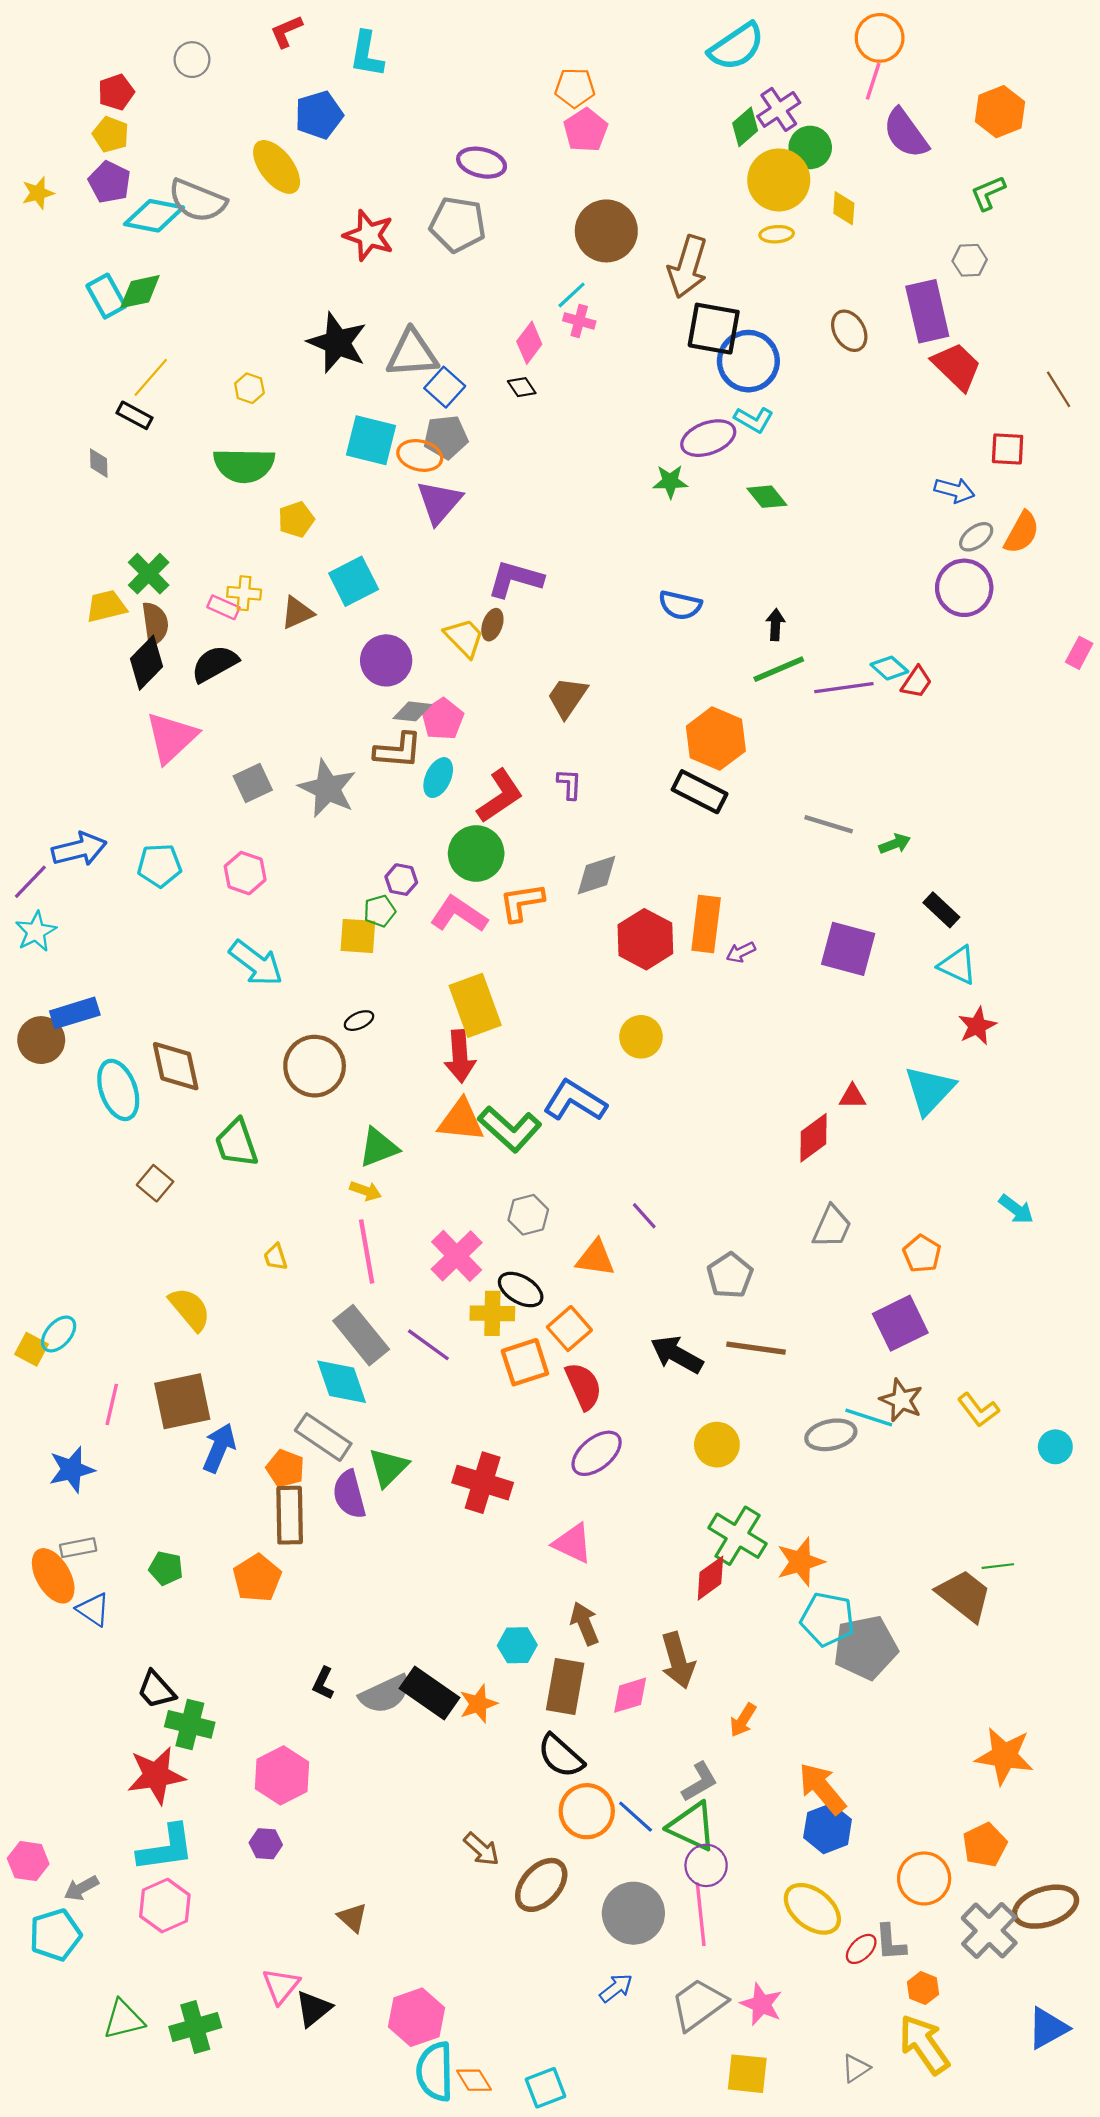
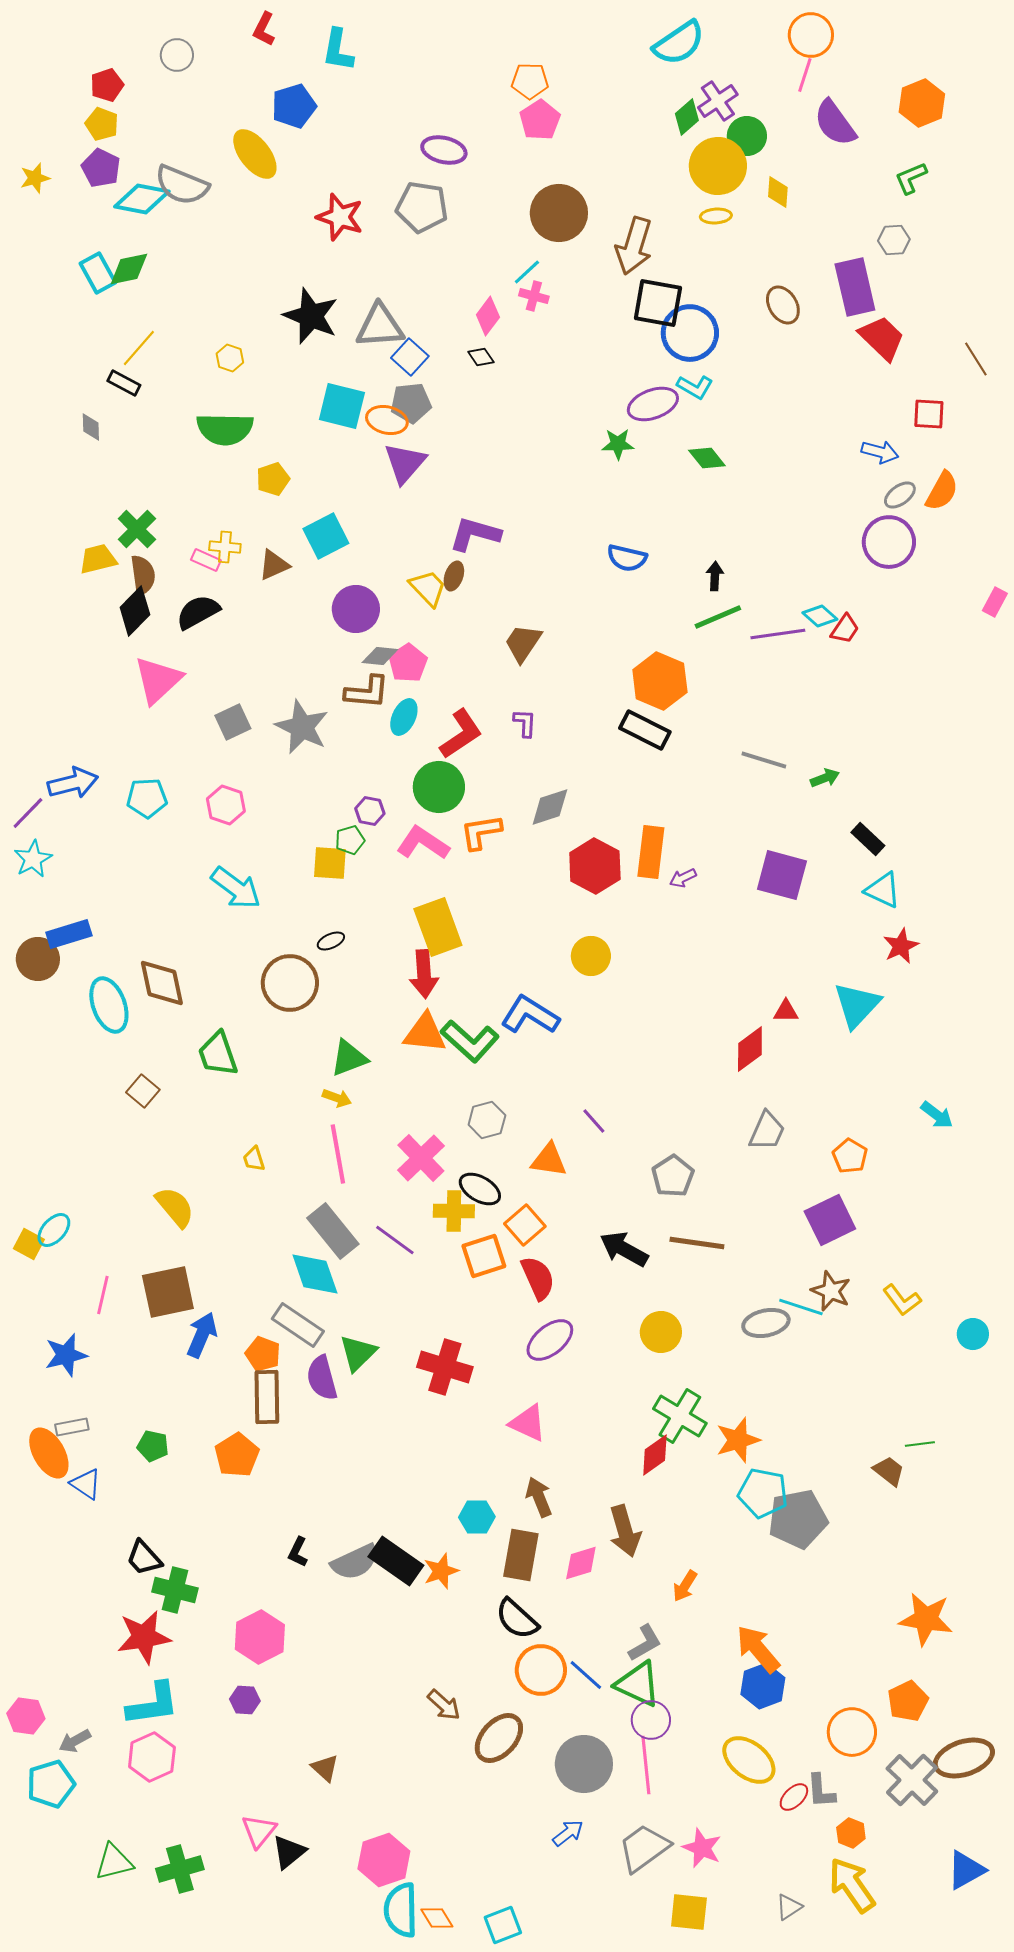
red L-shape: (286, 31) -> (264, 29), turned -40
brown trapezoid: (964, 1595) -> (889, 1471), size x0.6

